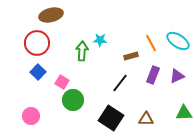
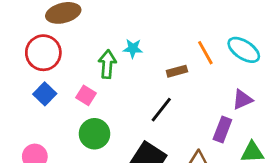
purple rectangle: (153, 75) -> (222, 129), moved
pink square: (62, 82) -> (86, 95), moved

